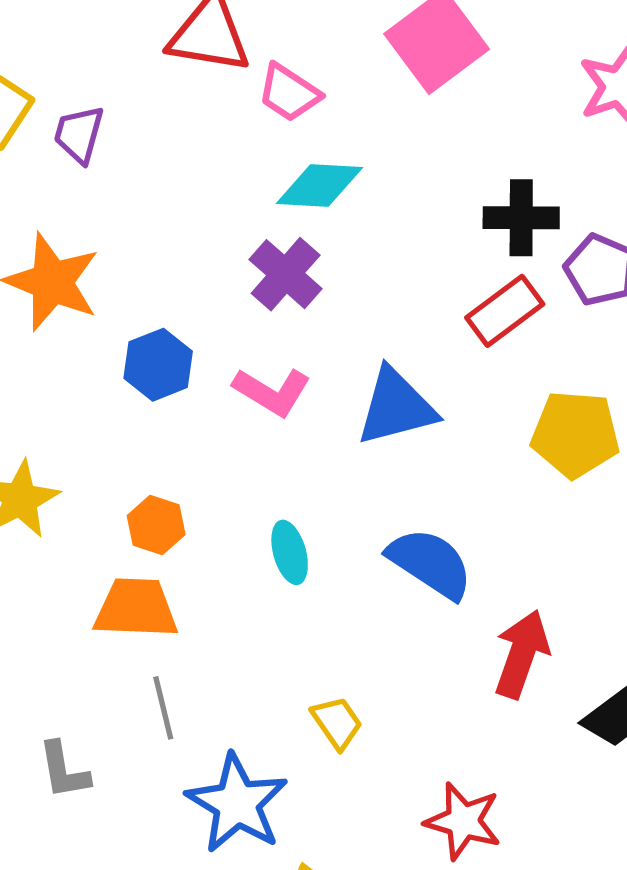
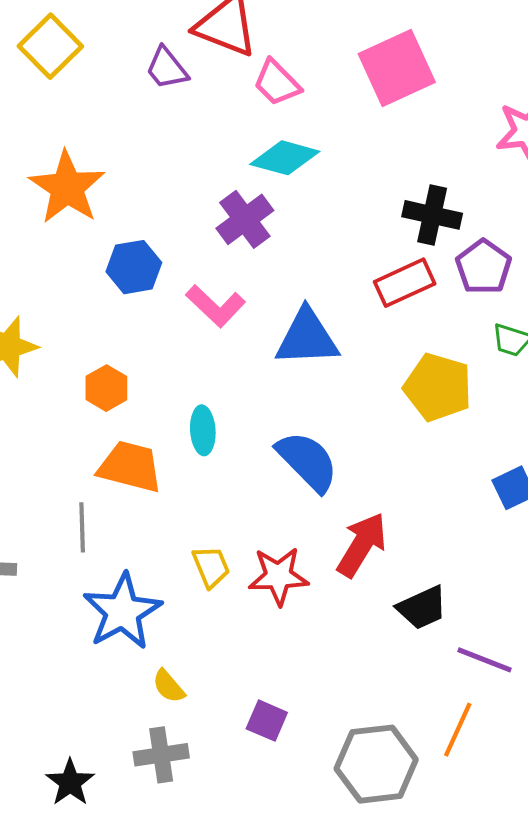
purple trapezoid: (79, 134) -> (167, 68), moved, turned -66
orange trapezoid: (136, 608) -> (130, 467), moved
red star: (463, 821) -> (278, 576), moved, turned -30

